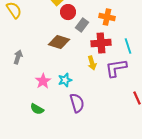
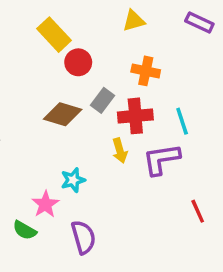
gray rectangle: (82, 25) -> (102, 100), moved
pink star: (43, 81) -> (45, 204), moved
purple semicircle: (77, 103) -> (83, 237), moved

